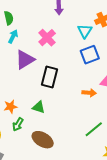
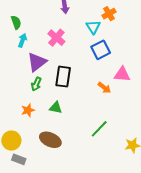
orange arrow: (89, 93) -> (104, 88), turned 40
green arrow: (18, 124) -> (36, 84), moved
green line: (94, 129) -> (99, 129), moved
brown ellipse: (43, 140) -> (50, 140), moved

